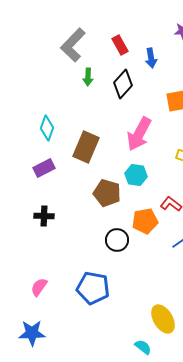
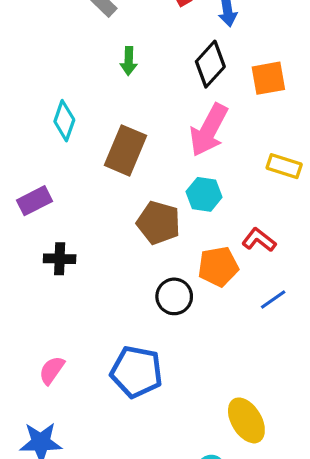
green arrow: (88, 77) -> (129, 61), moved
black diamond: (123, 84) -> (210, 64), moved
purple rectangle: (44, 168) -> (34, 201), moved

